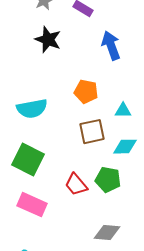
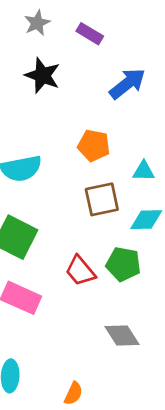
blue arrow: (111, 46) -> (127, 84), turned 72
gray diamond: (107, 233) -> (122, 336), turned 52

